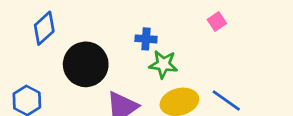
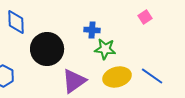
blue diamond: (44, 28) -> (16, 22), turned -50

